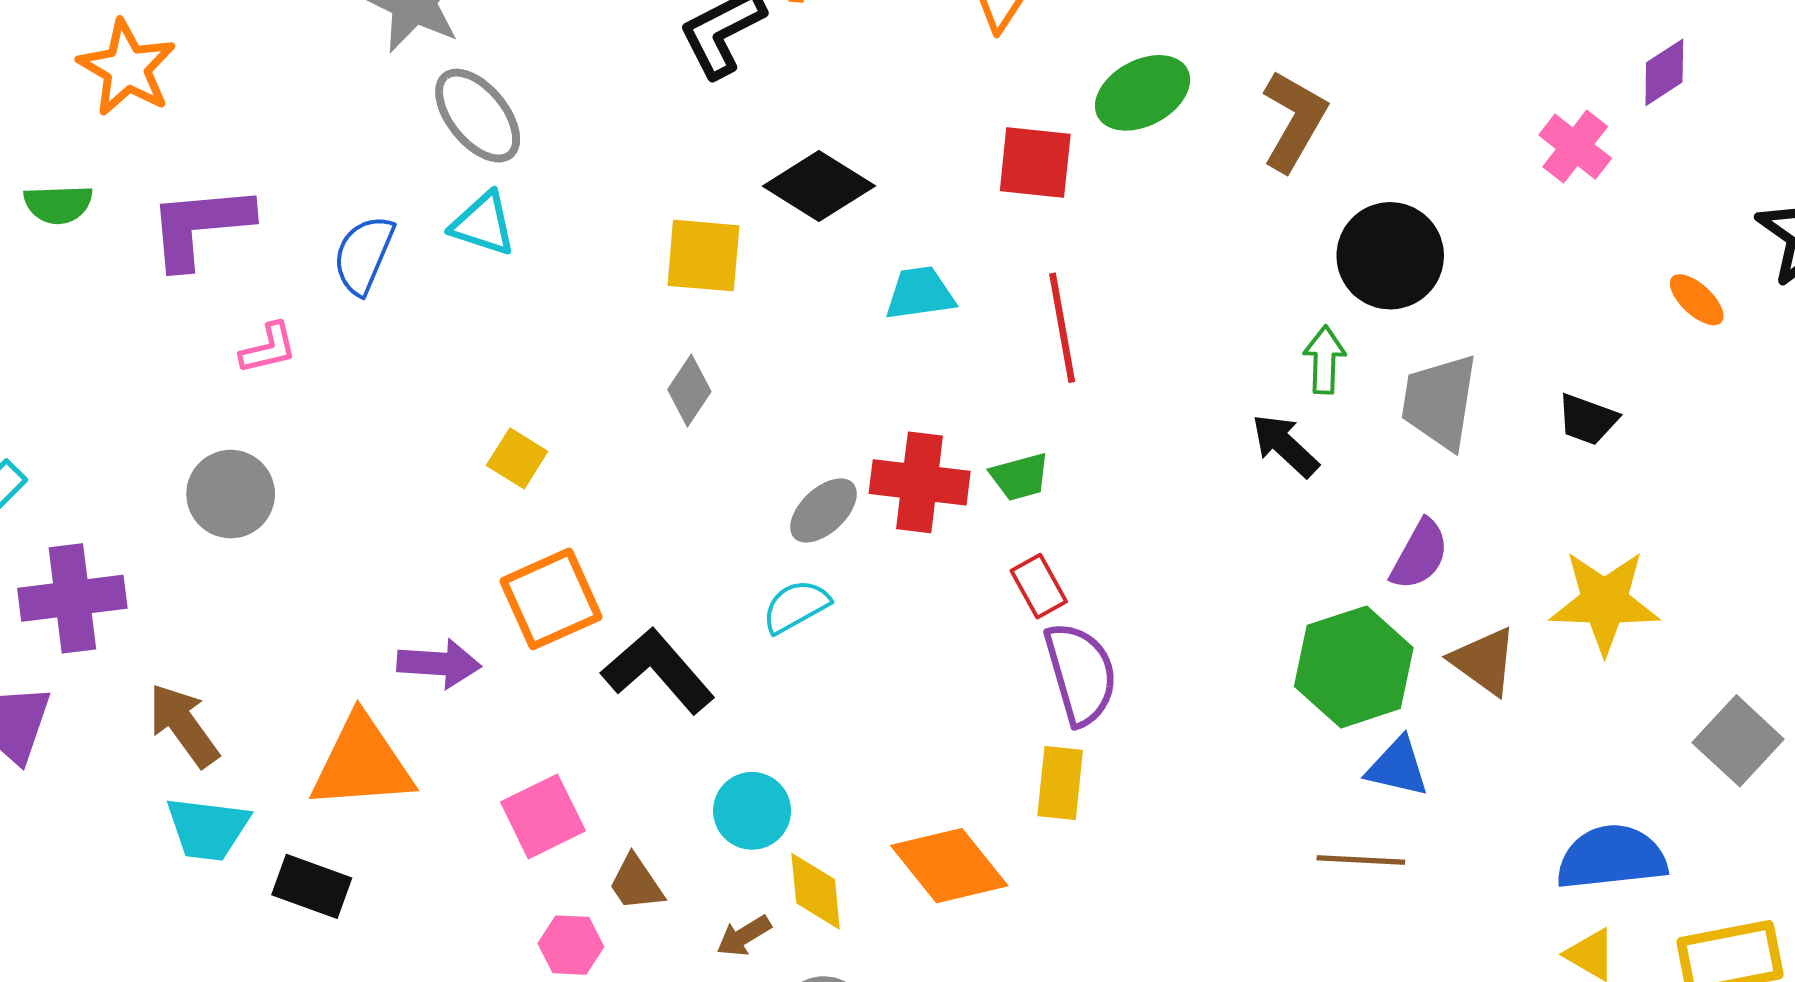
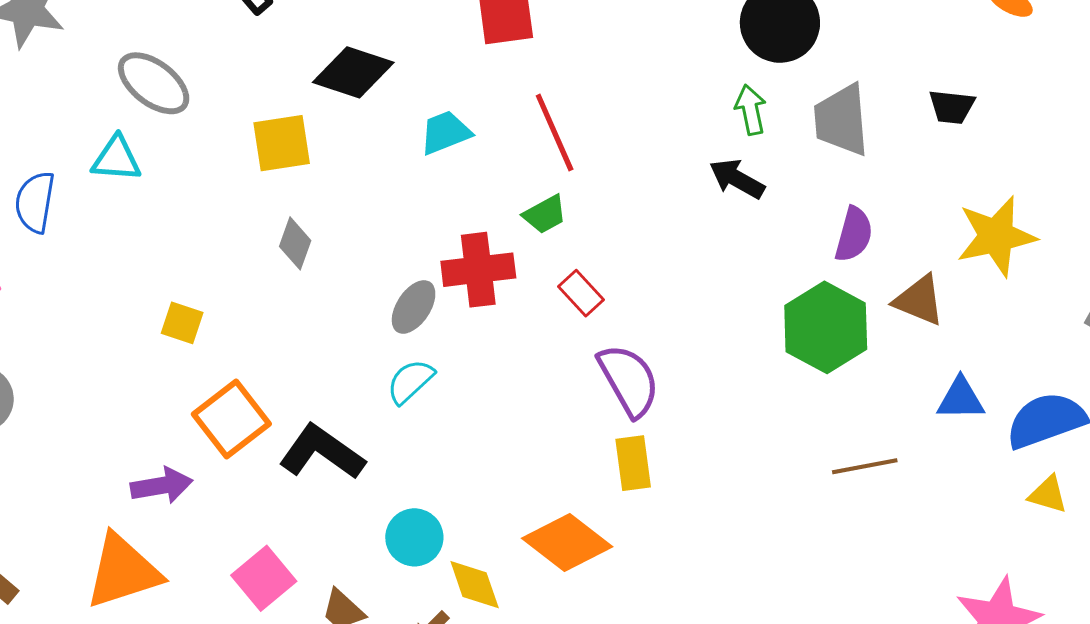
gray ellipse: (478, 116) -> (154, 83), moved
green trapezoid: (1020, 477) -> (545, 214), moved
red rectangle: (1039, 586) -> (581, 293), moved
blue triangle: (1398, 767) -> (961, 399), moved

